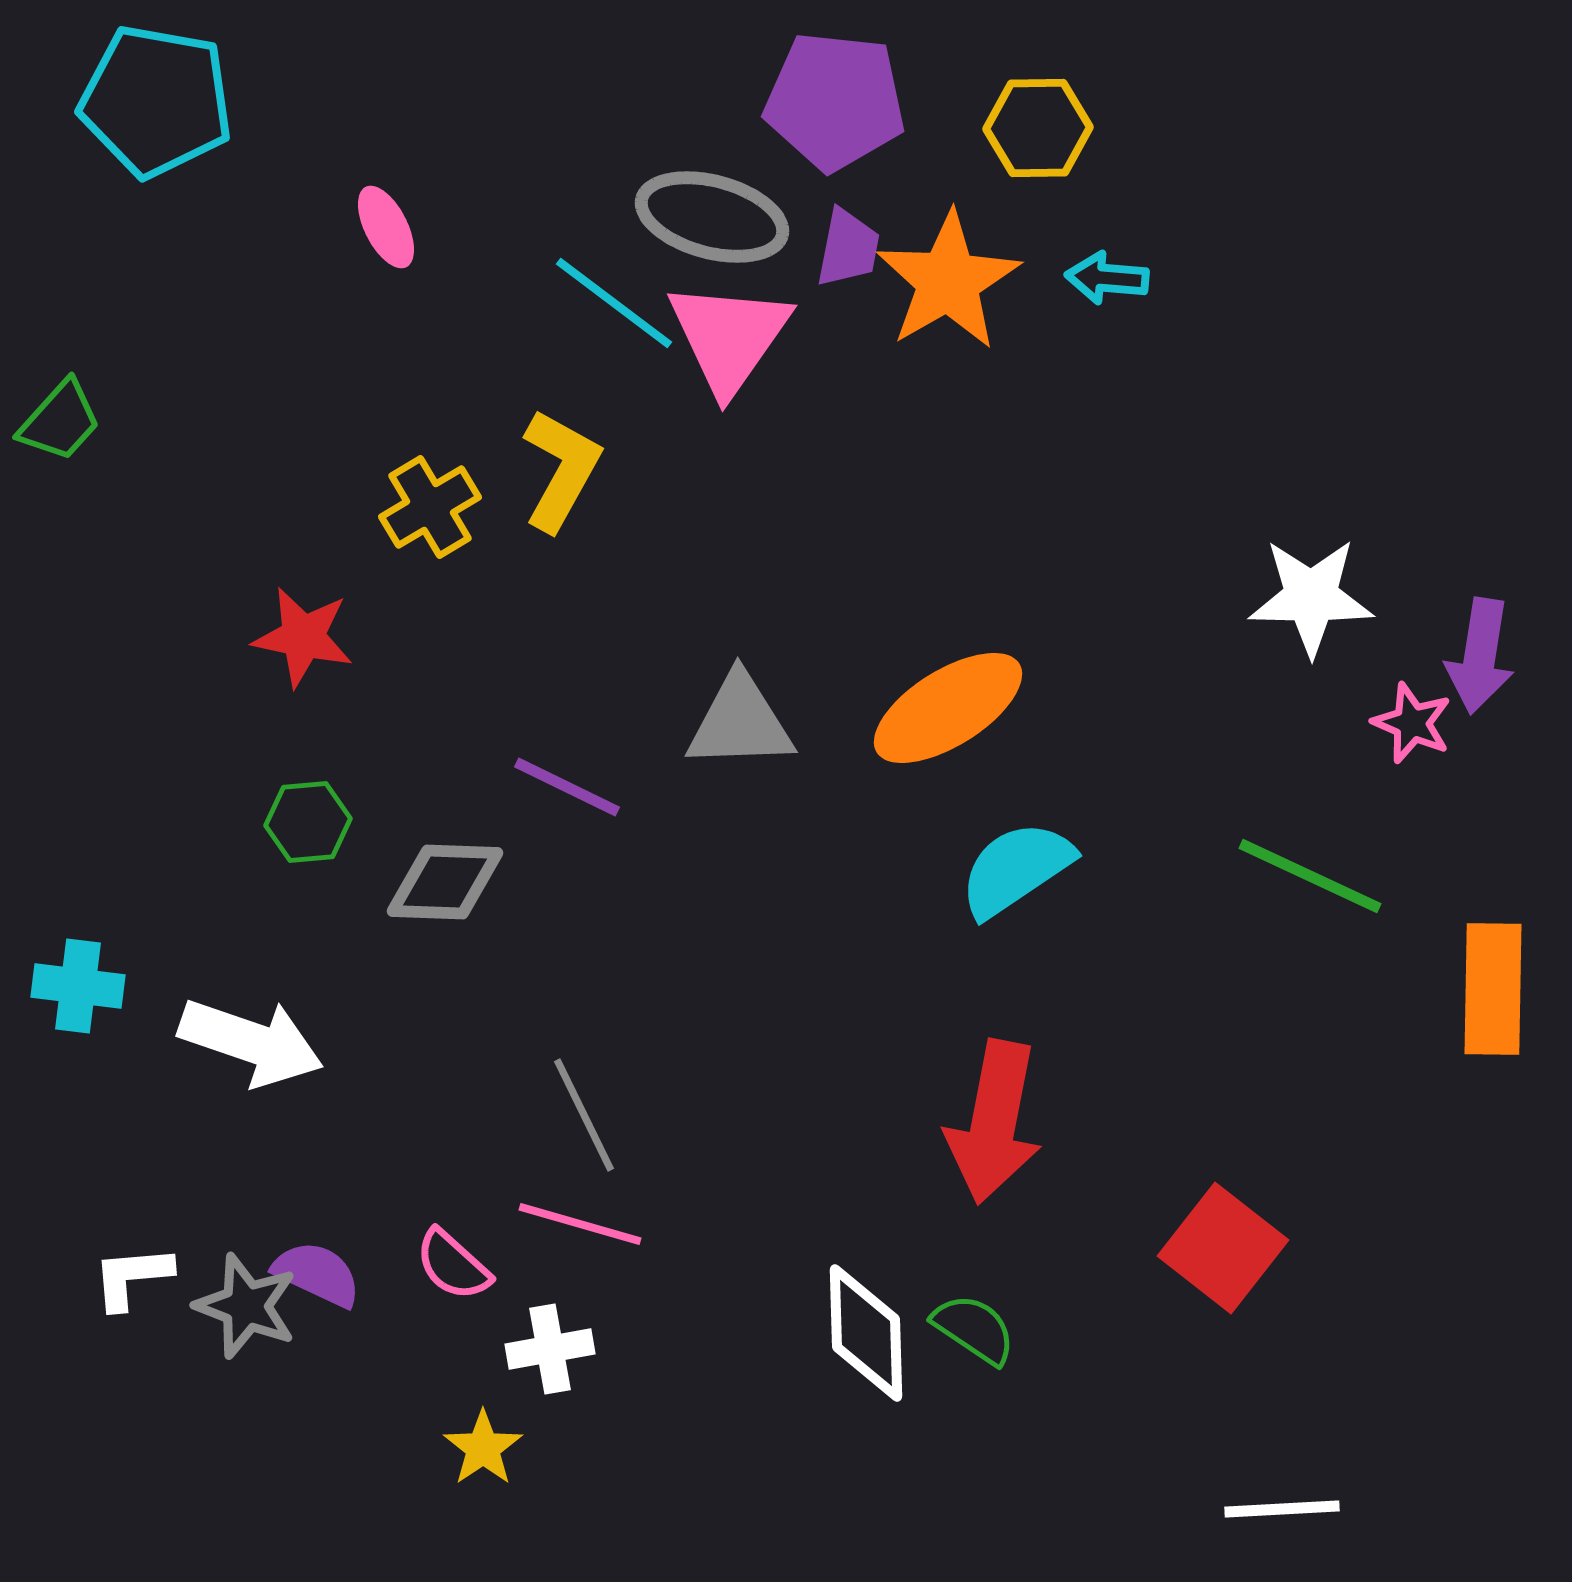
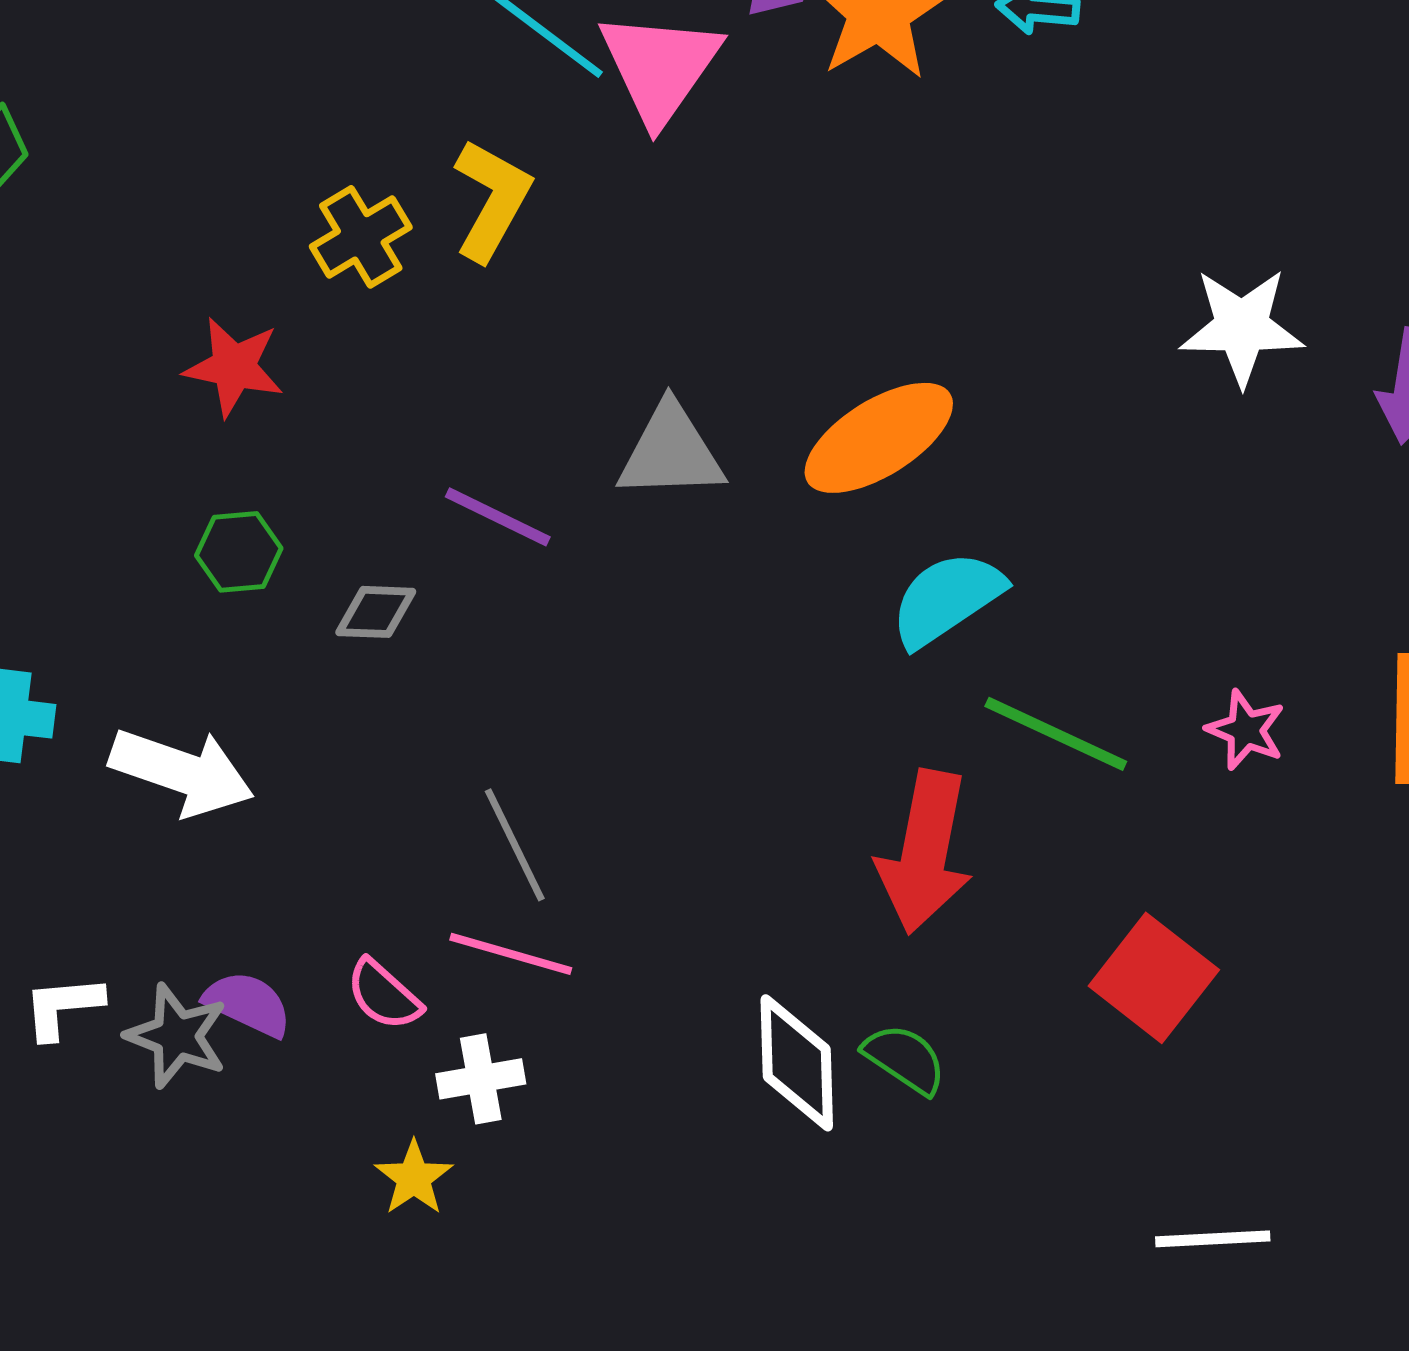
pink star: (1412, 723) -> (1246, 730), moved
green line: (1310, 876) -> (1056, 734), moved
gray diamond: (445, 882) -> (376, 612), size x0.7

